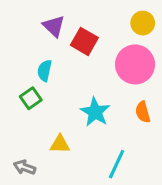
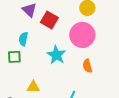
green square: (31, 98) -> (14, 57), turned 32
cyan star: (95, 112) -> (56, 55), moved

